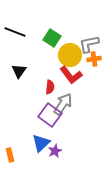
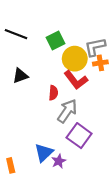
green square: (52, 38) -> (56, 41), turned 30
black triangle: (19, 71) -> (20, 76), turned 35
purple square: (50, 115) -> (79, 136), moved

